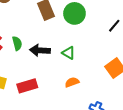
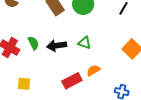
red rectangle: (27, 86) -> (72, 81), moved

